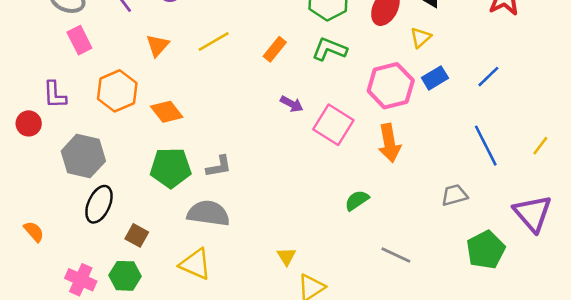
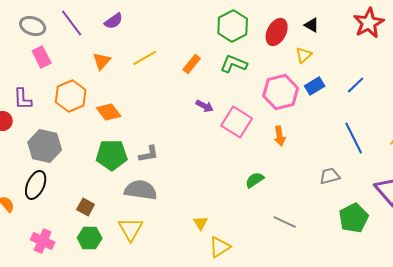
orange arrow: (389, 143) -> (280, 136), size x0.7
black ellipse: (99, 204) -> (36, 185), moved
yellow triangle: (195, 264) -> (131, 229), turned 36
green hexagon: (125, 276) -> (90, 238), moved

